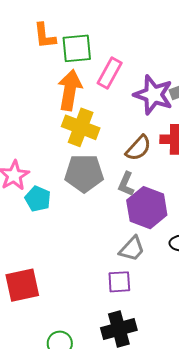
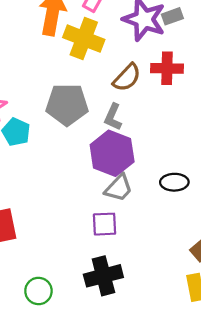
yellow cross: (81, 127) -> (84, 39), moved
purple hexagon: (147, 208) -> (112, 153), moved

